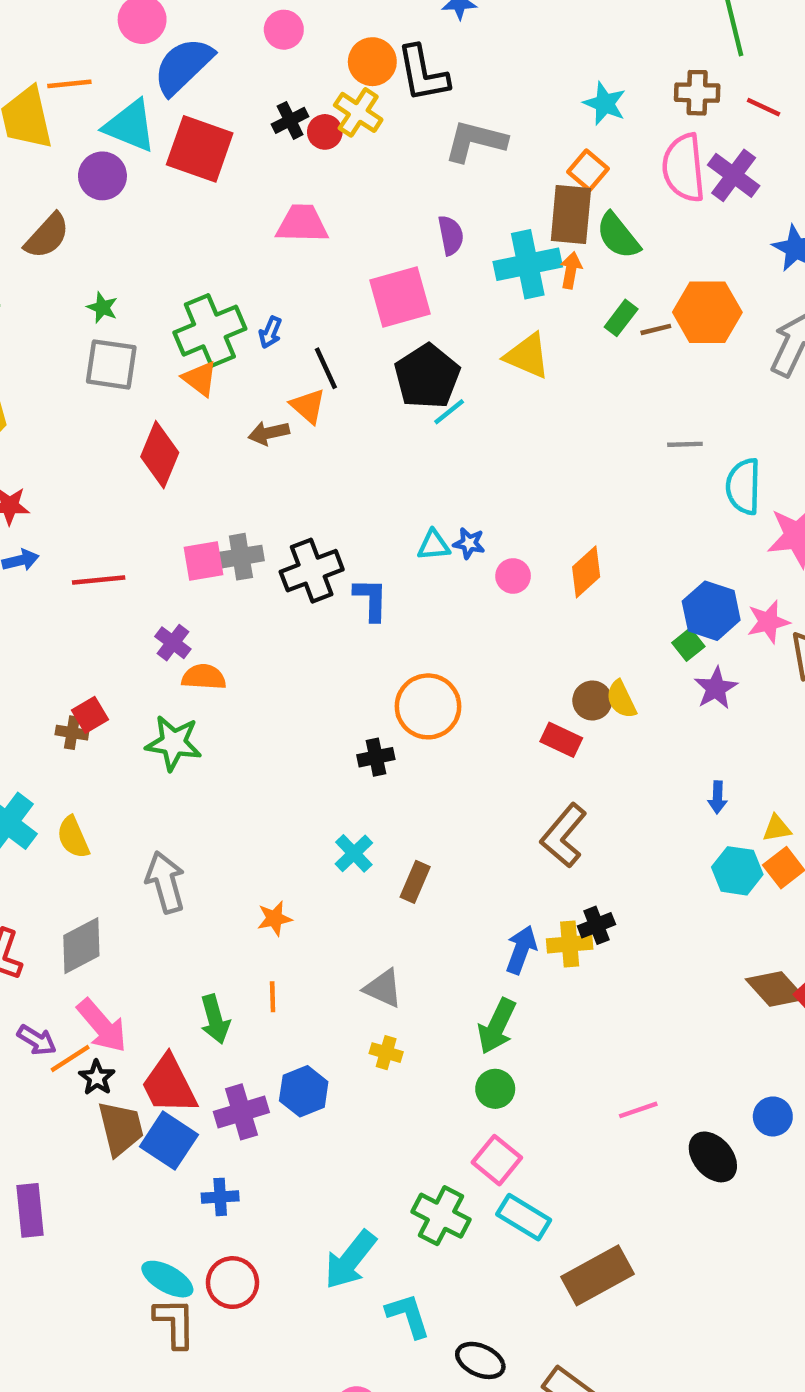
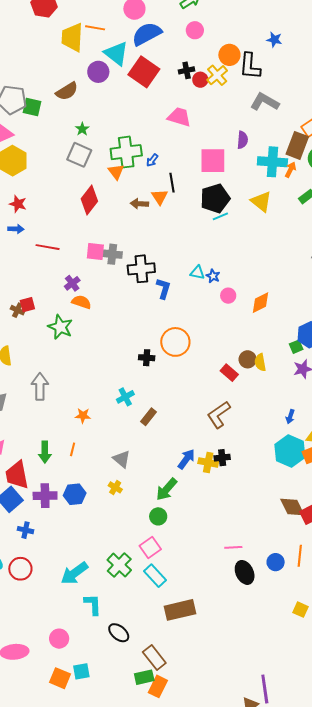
cyan hexagon: (737, 871) -> (290, 451), size x1.4
pink line: (638, 1110) -> (233, 547), moved

